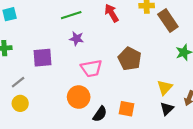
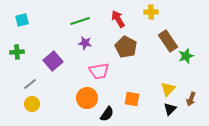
brown rectangle: (168, 21) -> (168, 41), moved
purple square: (42, 58) -> (53, 61), turned -36
brown pentagon: (130, 59) -> (126, 47), moved
orange square: (126, 109) -> (132, 99), moved

